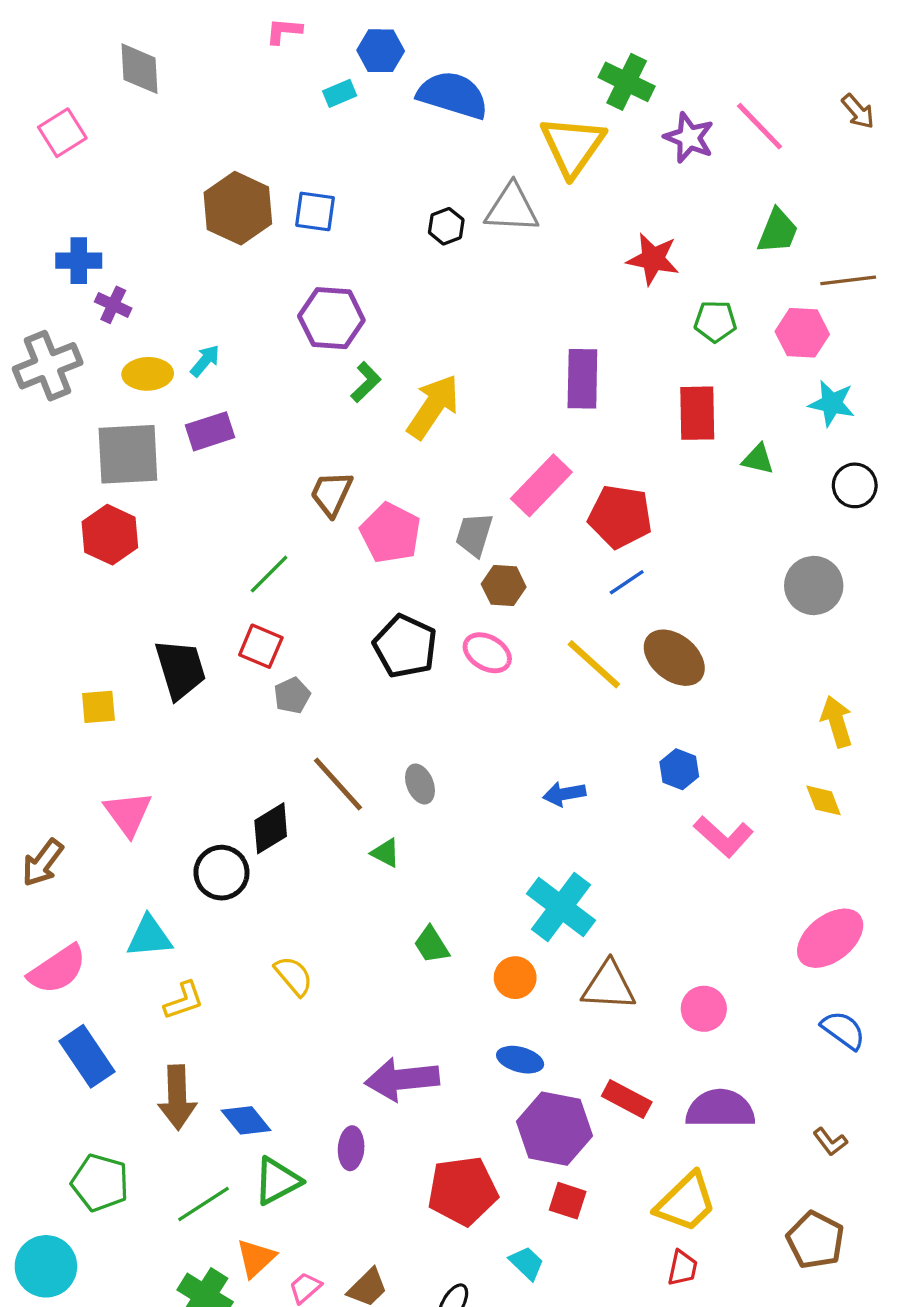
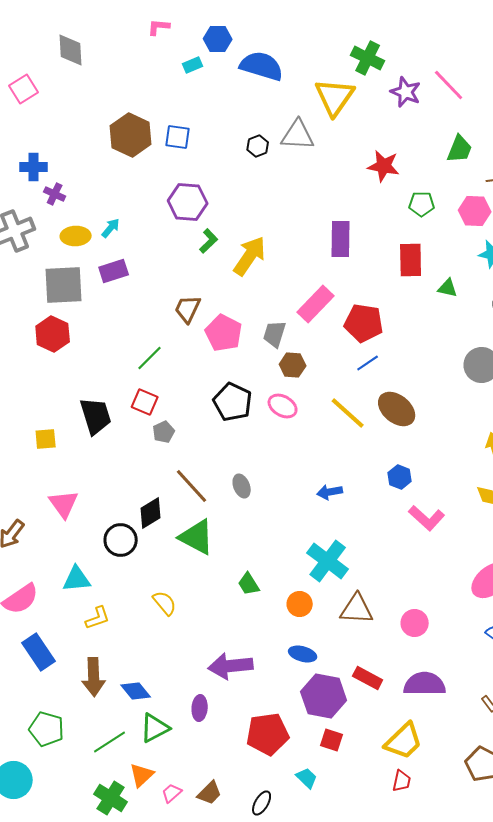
green triangle: (386, 853) -> (197, 537), moved, size x2.0

